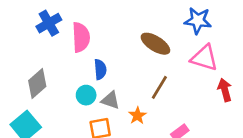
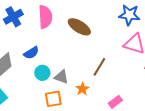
pink semicircle: (81, 37) -> (45, 17), moved
brown ellipse: (155, 44) -> (79, 27), moved
blue semicircle: (100, 69) -> (31, 53), moved, turned 63

